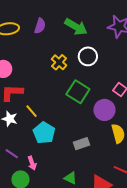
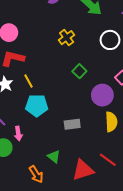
white circle: (88, 56) -> (110, 40), moved
green square: (78, 92) -> (79, 71), size x0.6
cyan pentagon: (44, 133) -> (37, 105), turned 30

